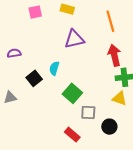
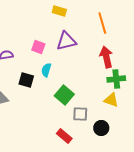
pink square: (35, 12) -> (38, 47), moved, turned 32
black square: (34, 78) -> (26, 80), turned -35

